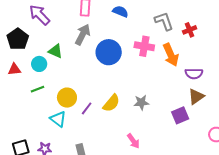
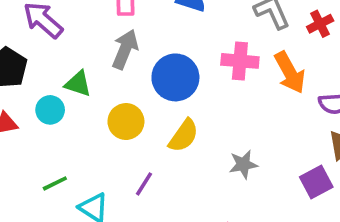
green line: (37, 89) -> (55, 183), moved
yellow circle: (67, 98) -> (126, 122), moved
yellow semicircle: (111, 103) -> (184, 136), moved

